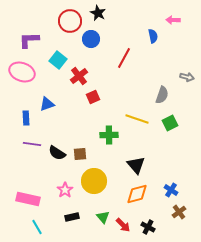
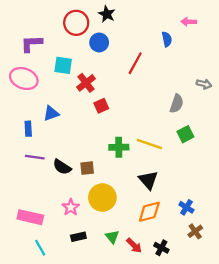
cyan square: (58, 60) -> (63, 65), turned -30
yellow line: (137, 119) -> (149, 144), moved

